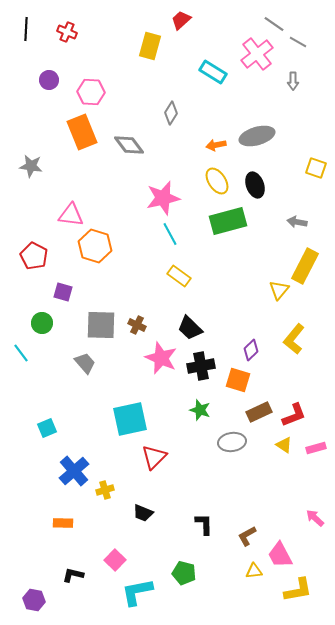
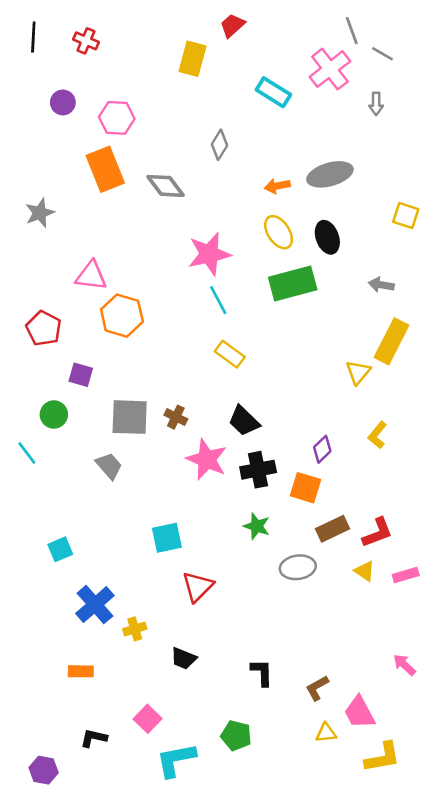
gray line: (274, 24) -> (352, 31), turned 35
gray star: (31, 166) -> (40, 213), turned -30
yellow L-shape: (294, 339) -> (377, 435), size x0.7
cyan square: (130, 419) -> (167, 538), size x0.7

